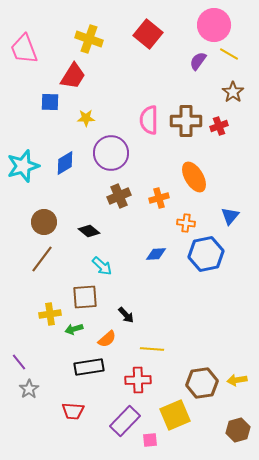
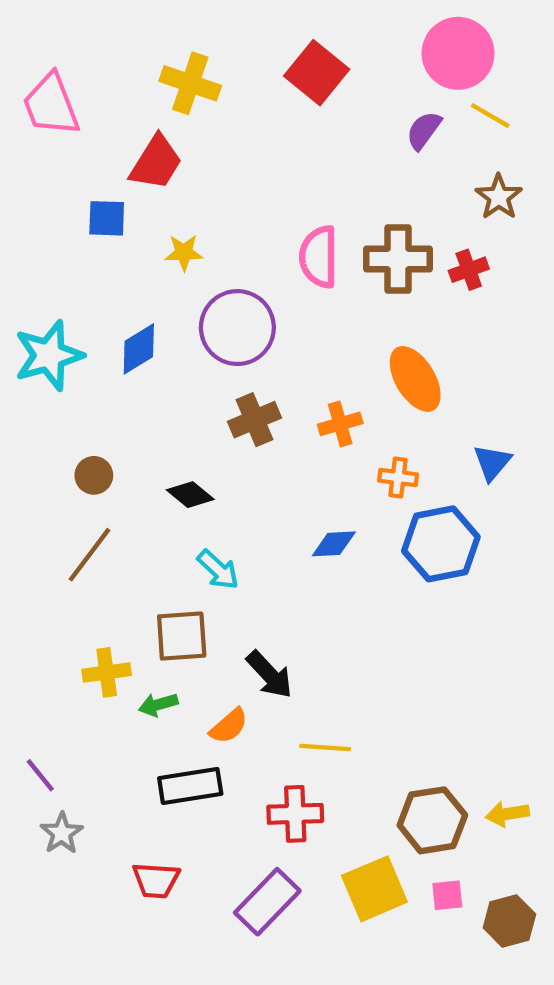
brown circle: (44, 222) -> (94, 475), size x0.7
black arrow: (126, 315) -> (270, 675), size x1.4
pink square: (150, 440) -> (447, 895), moved

